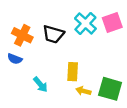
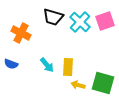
black trapezoid: (53, 34) -> (53, 17), moved
blue semicircle: (15, 59) -> (11, 64), moved
cyan arrow: (40, 85) -> (47, 65), moved

